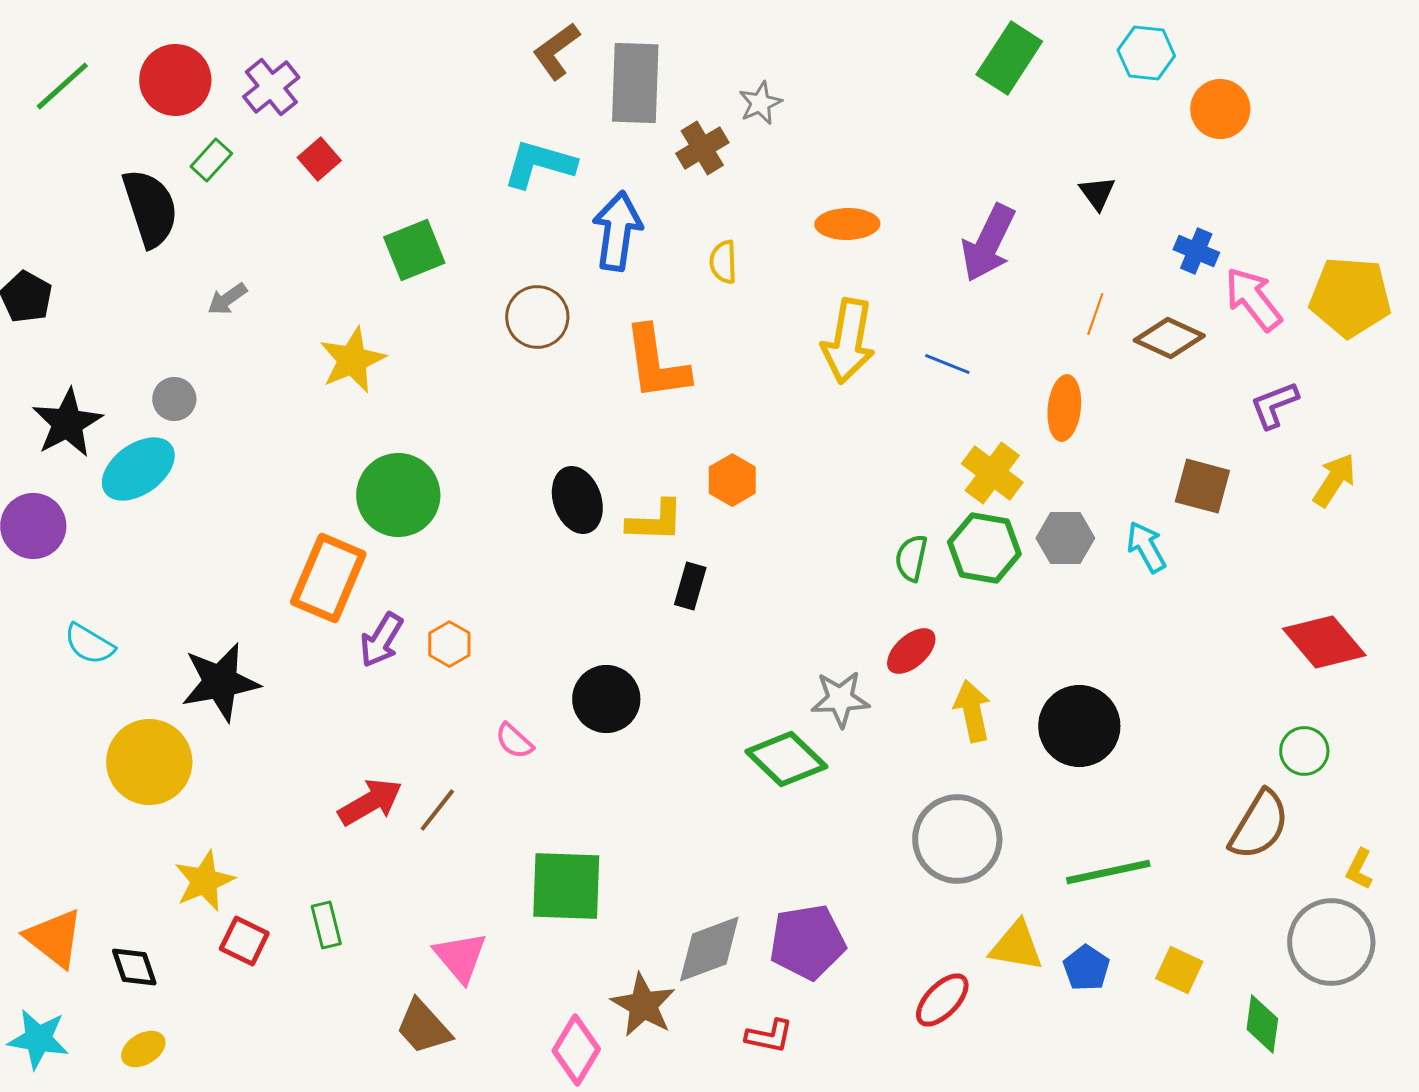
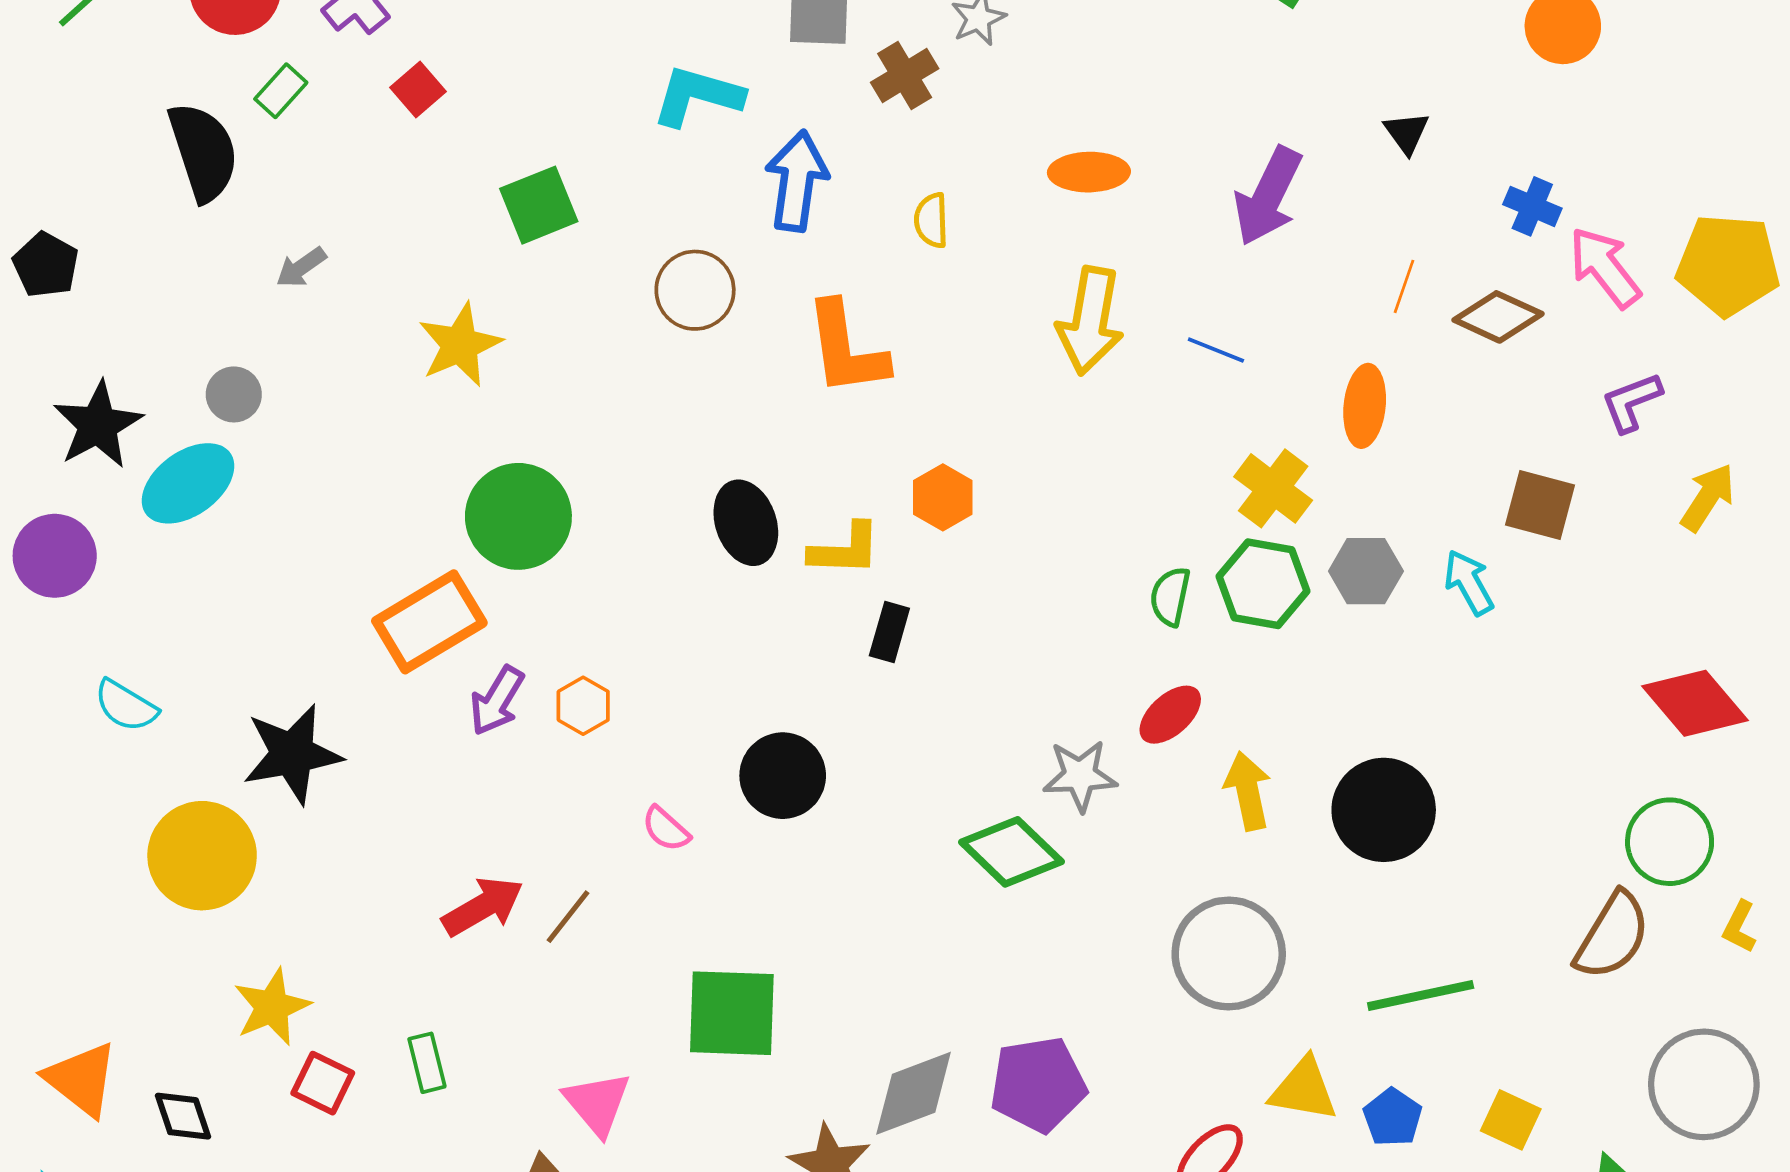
orange rectangle: (328, 578) -> (429, 622), turned 36
green circle: (1304, 751) -> (1670, 842), size x1.4
yellow L-shape: (1359, 869) -> (1739, 927), moved

